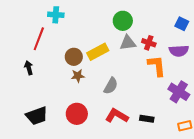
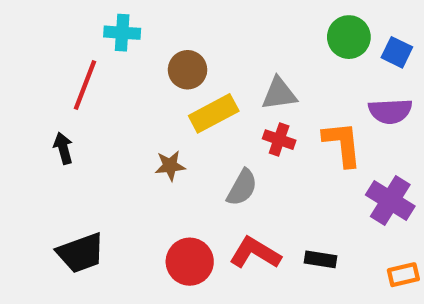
green circle: (123, 21) -> (349, 37), moved
red cross: (149, 43) -> (279, 140), moved
brown circle: (74, 57) -> (188, 70), moved
red circle: (77, 114) -> (190, 262), moved

